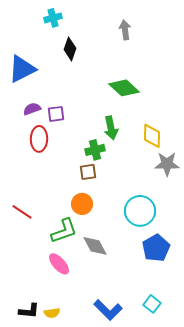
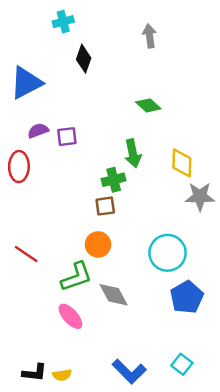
green diamond: (124, 88) -> (148, 105), size x0.7
red ellipse: (39, 139) -> (19, 167), moved

